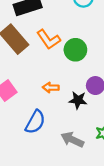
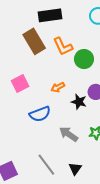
orange arrow: (51, 87) -> (58, 87), turned -40
blue semicircle: (35, 122) -> (40, 114), turned 30

